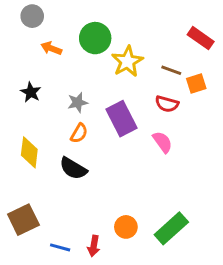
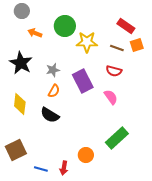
red rectangle: (201, 38) -> (126, 26), moved
yellow star: (127, 61) -> (87, 42), turned 30
orange square: (196, 83) -> (137, 45), moved
black star: (31, 92) -> (21, 63), size x1.6
green rectangle: (171, 228) -> (117, 138), moved

